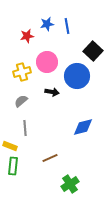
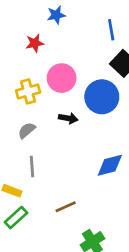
blue star: (47, 24) -> (56, 15), moved
blue line: (67, 26) -> (111, 30), moved
green rectangle: (13, 166) -> (16, 218), turned 42

